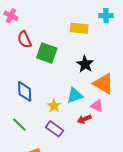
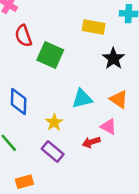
black star: (85, 64) -> (113, 58), moved
orange triangle: (103, 84) -> (119, 99), size x0.7
cyan triangle: (75, 95) -> (82, 99), moved

